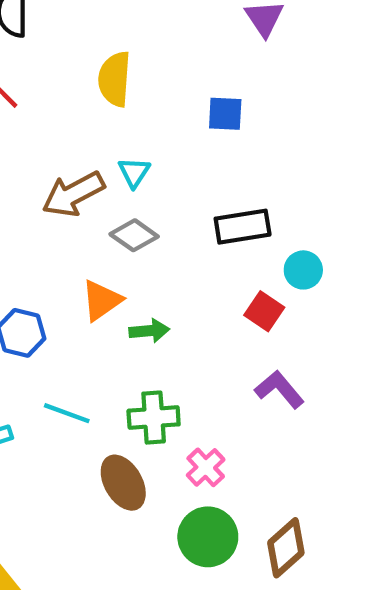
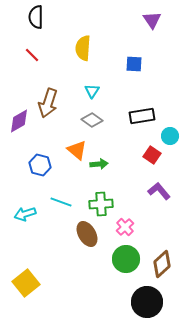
brown arrow: (73, 194) -> (48, 103), moved, turned -44
orange triangle: (102, 300) -> (77, 150), turned -45

